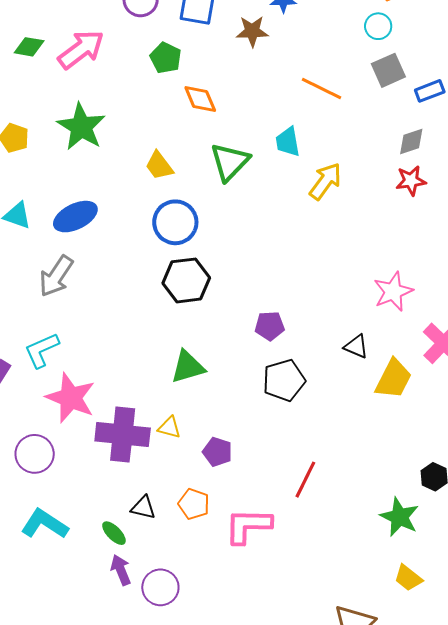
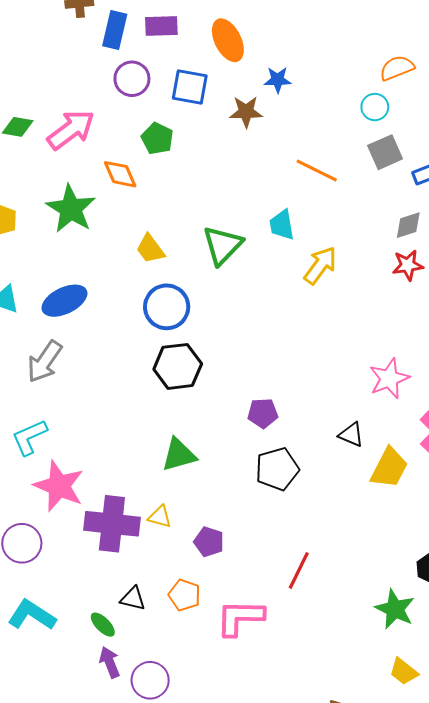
orange diamond: (200, 99) -> (120, 174), moved

